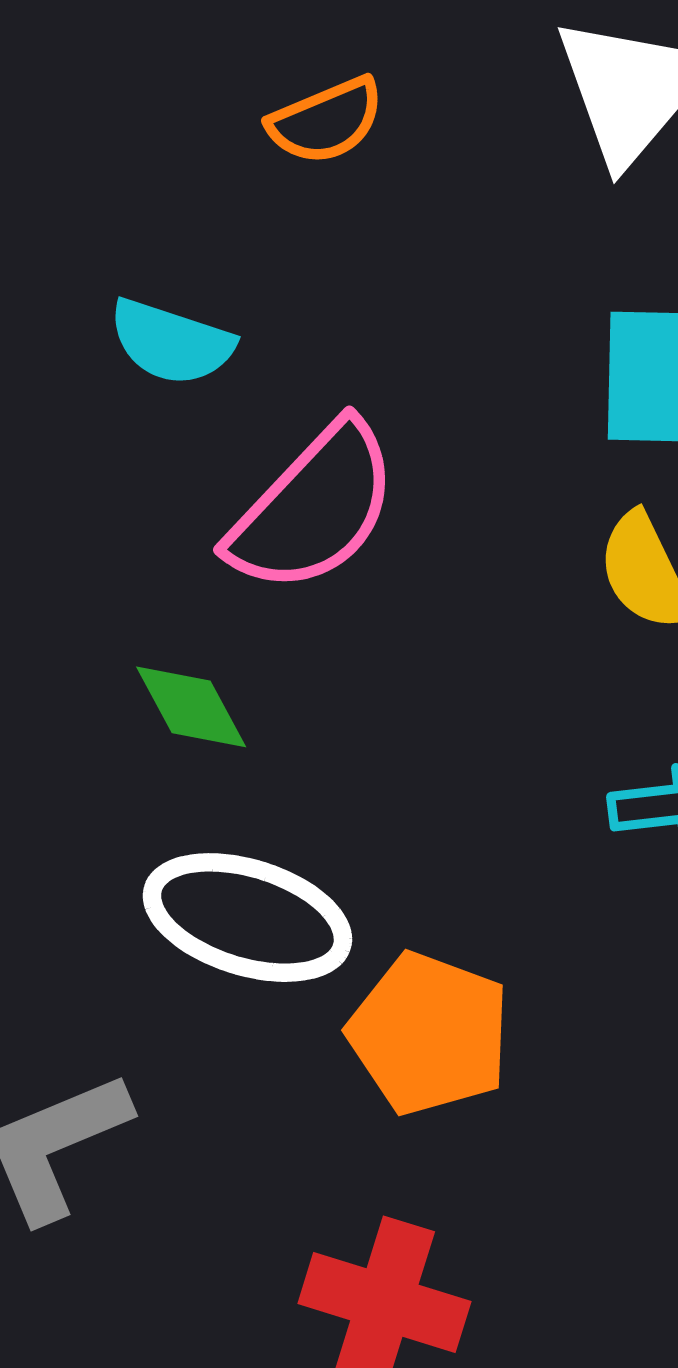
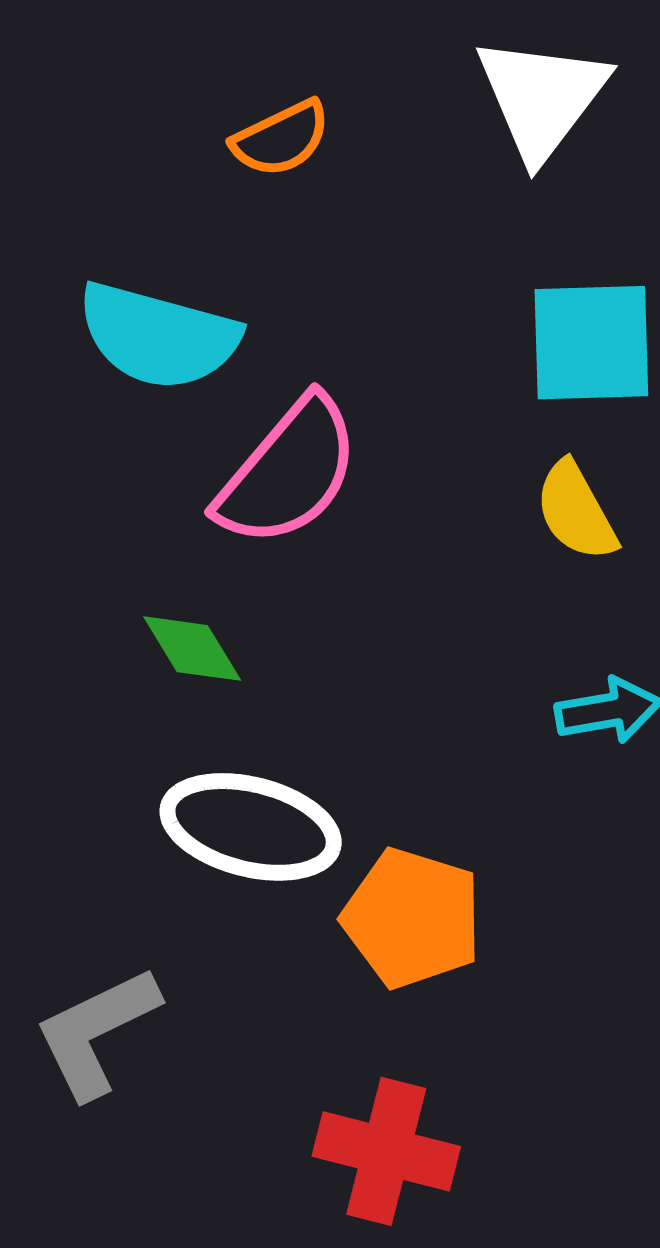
cyan semicircle: (171, 342) -> (158, 336), size x1.5

